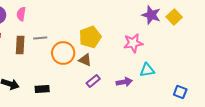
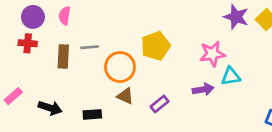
brown triangle: (85, 60) -> (125, 96), moved
cyan triangle: (147, 70) -> (231, 76), moved
purple arrow: (124, 82) -> (203, 89), moved

